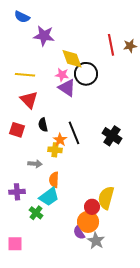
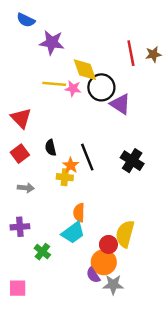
yellow line: (25, 75) -> (54, 84), moved
purple triangle: (67, 88) -> (120, 104), moved
red triangle: (29, 100) -> (21, 118), moved
red square: (17, 130) -> (20, 154), turned 35
gray arrow: (35, 164) -> (26, 188), moved
orange semicircle: (54, 180) -> (79, 213), moved
cyan trapezoid: (49, 197) -> (73, 233), moved
gray star: (96, 241) -> (113, 285), turned -30

